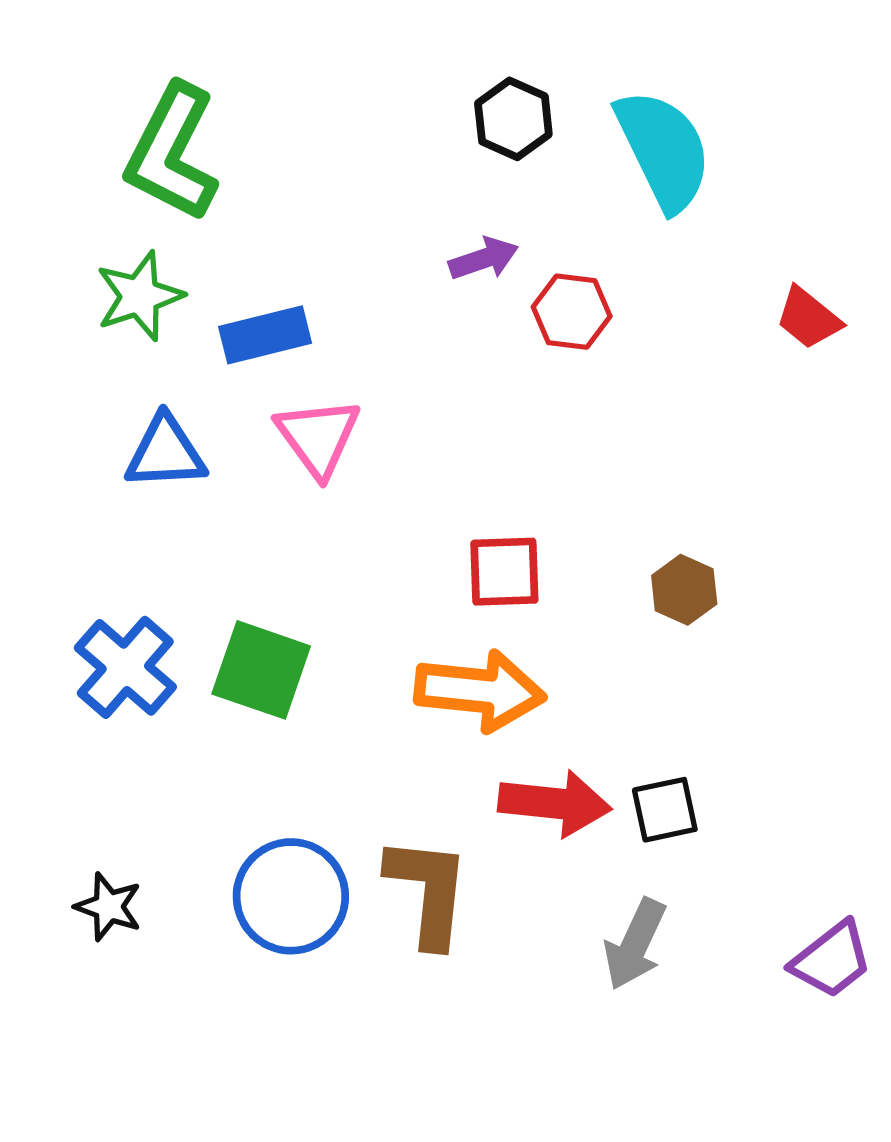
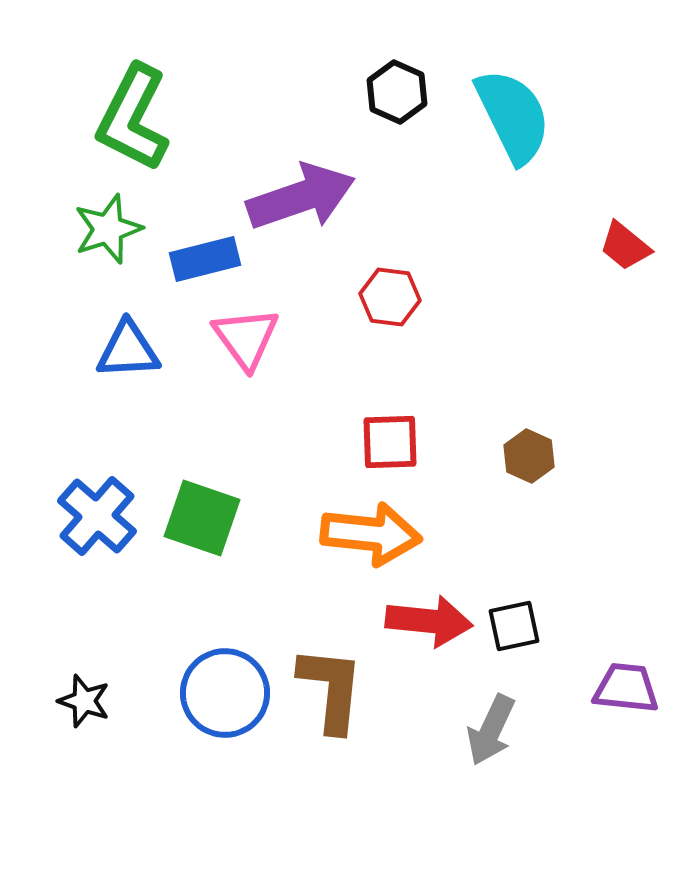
purple arrow: (484, 259) -> (301, 197), moved, size x2.0
red hexagon: (572, 312) -> (390, 297), moved
purple trapezoid: (832, 960) -> (626, 688), moved, turned -136

